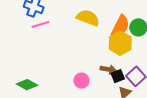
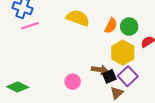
orange semicircle: (120, 26) -> (111, 26), size x0.7
yellow hexagon: (120, 43) -> (123, 53), moved

